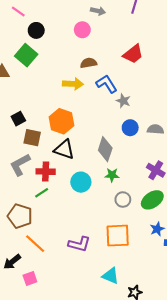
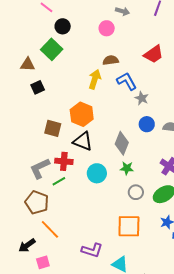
yellow arrow: (73, 84) -> (95, 79), turned -78
black square: (18, 119) -> (38, 87), moved
gray L-shape: (20, 165) -> (40, 168), moved
purple L-shape: (79, 244) -> (92, 250), moved

